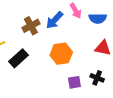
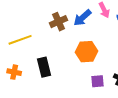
black rectangle: (18, 58) -> (44, 67), moved, turned -66

